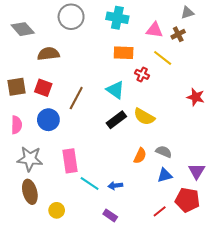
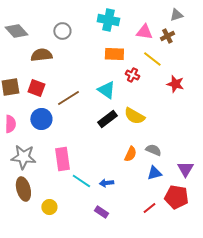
gray circle: (71, 17) -> (62, 31), moved, size x0.7
red star: (196, 97) -> (175, 84), moved
brown line: (76, 98) -> (68, 98), turned 30

